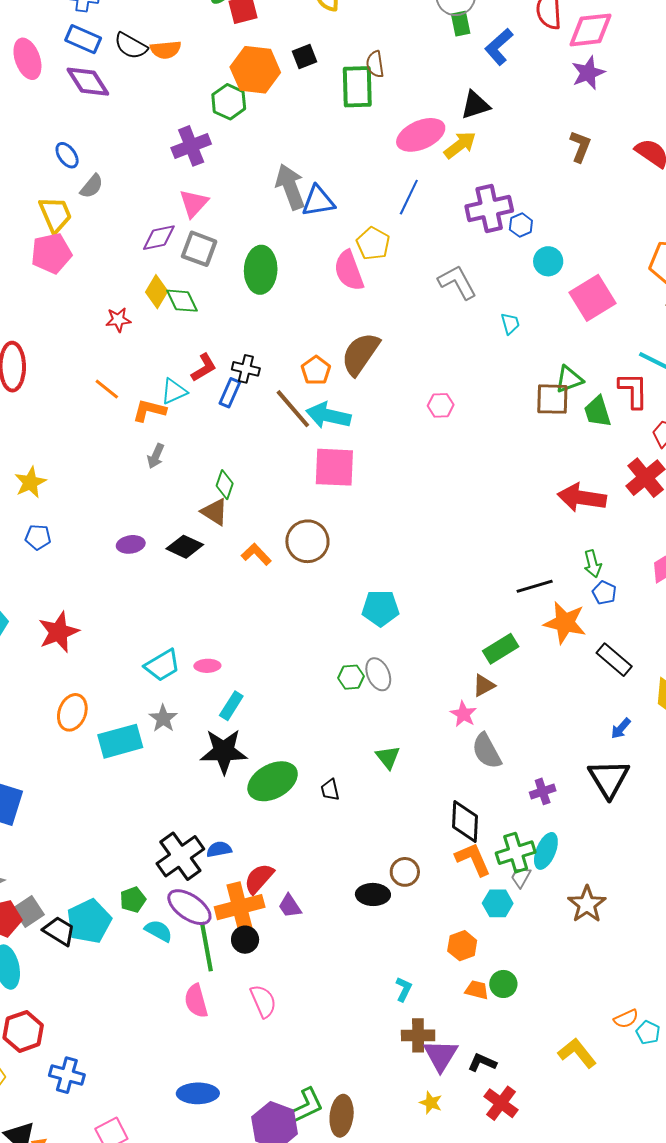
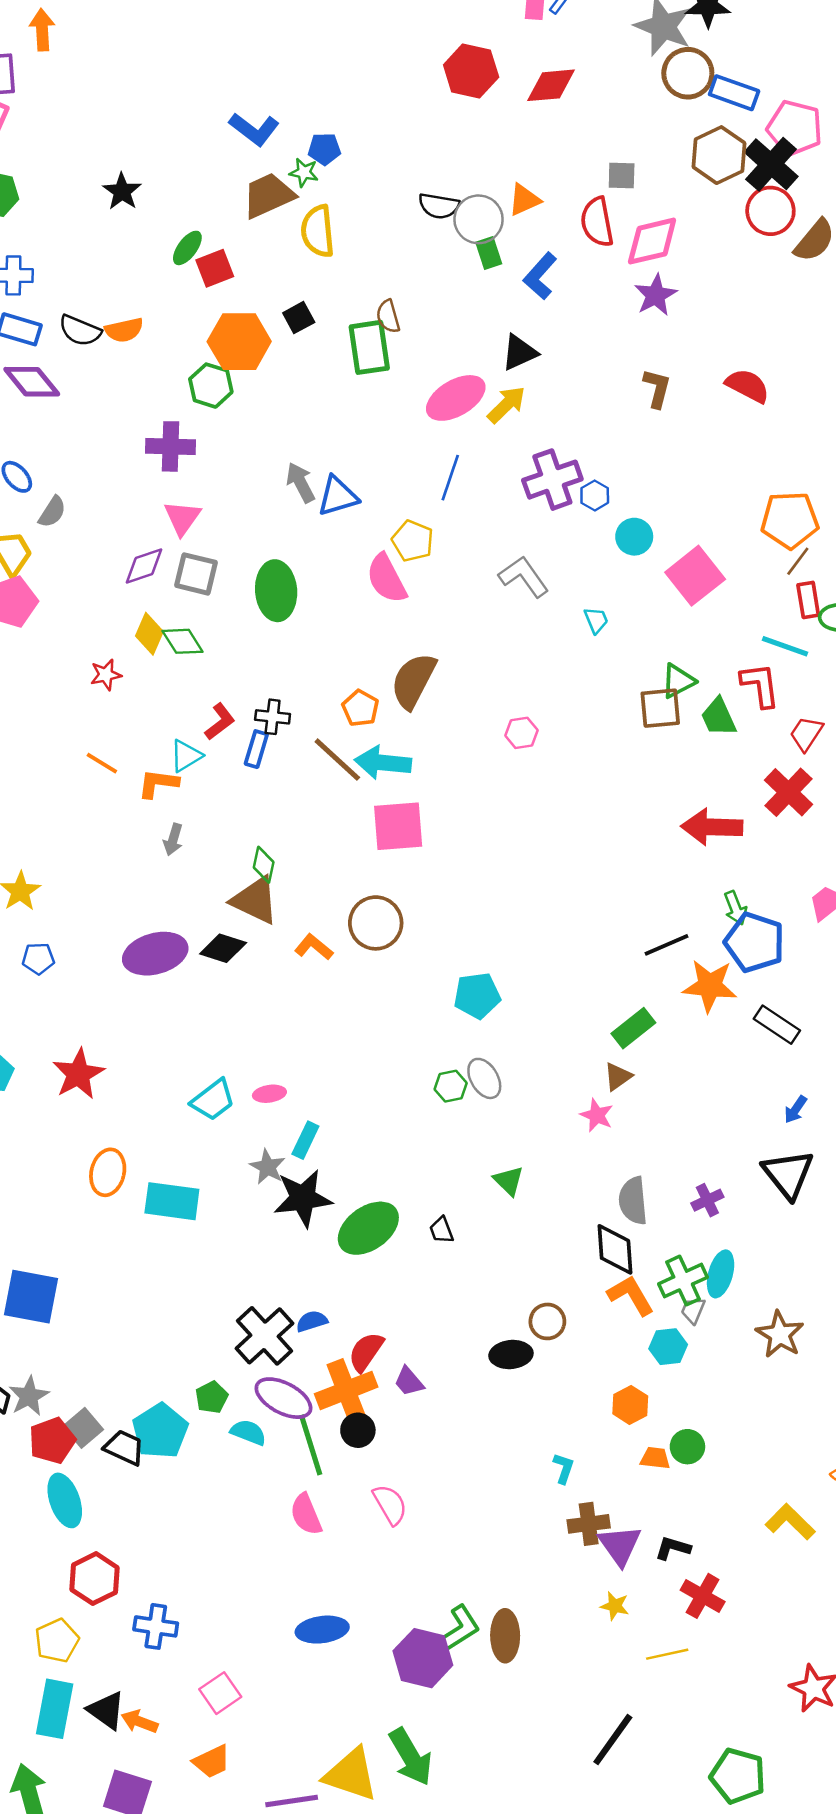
purple cross: (191, 146) -> (171, 446), turned 30
gray arrow: (290, 187) -> (301, 483), size x0.7
brown triangle: (215, 512) -> (255, 900), size x1.4
purple ellipse: (131, 544) -> (155, 954), size x1.8
blue pentagon: (604, 593) -> (755, 942), size x2.0
gray star: (163, 718) -> (267, 1167), moved
cyan rectangle: (120, 741) -> (172, 1201), turned 30
gray semicircle: (487, 751) -> (633, 1201), moved, turned 30

